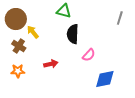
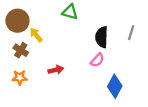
gray line: (120, 18) -> (131, 33), moved
black semicircle: (73, 34) -> (102, 37), moved
blue diamond: (105, 79) -> (115, 86), turned -50

